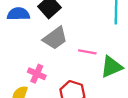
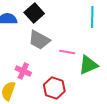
gray trapezoid: (55, 38) -> (39, 40), turned 65

